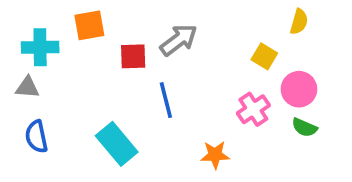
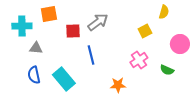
yellow square: (264, 56) -> (145, 31), turned 32
gray triangle: (27, 87) -> (36, 48), moved
pink circle: (299, 89) -> (180, 44), moved
blue semicircle: (36, 137) -> (34, 75), moved

